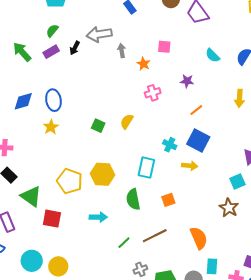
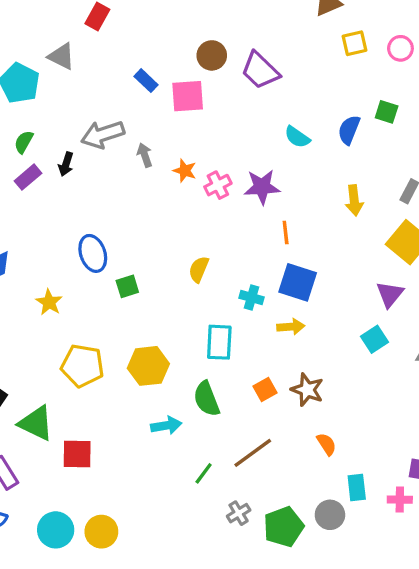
pink square: (164, 47) -> (188, 96), moved, size x1.5
purple star: (187, 81) -> (262, 187), size x1.5
pink cross: (153, 93) -> (218, 185), moved
blue ellipse: (53, 100) -> (93, 253), moved
orange line: (196, 110) -> (286, 233), turned -48
yellow semicircle: (127, 121) -> (199, 269), moved
green square: (98, 126) -> (127, 286), turned -32
yellow pentagon: (70, 181) -> (82, 366), moved
brown star: (229, 208) -> (307, 390), moved
cyan arrow: (98, 217) -> (166, 425), moved
orange semicircle: (199, 238) -> (326, 444), size x0.6

